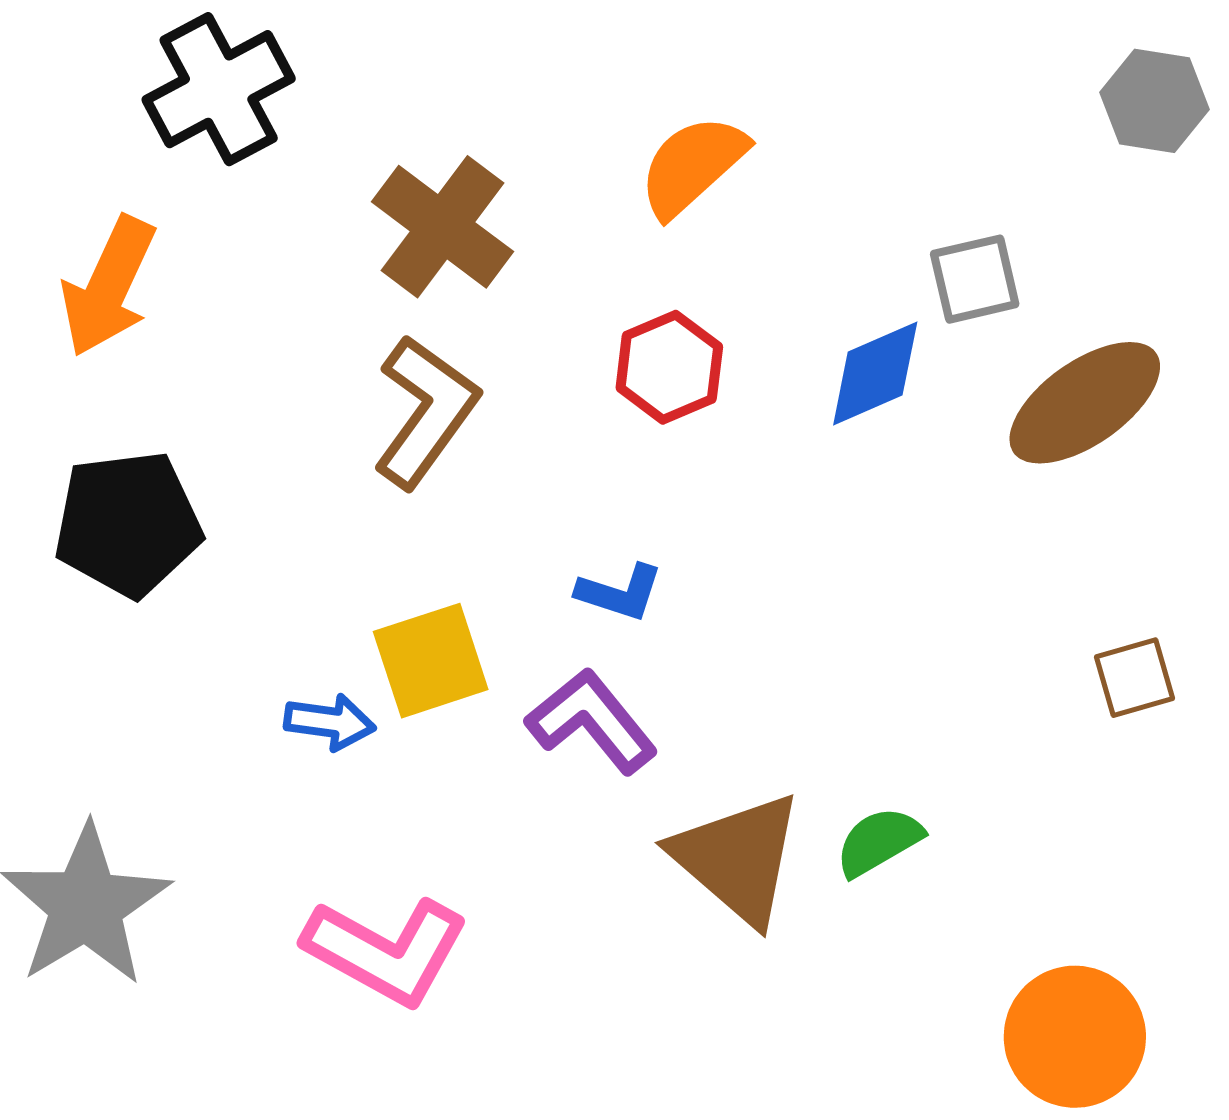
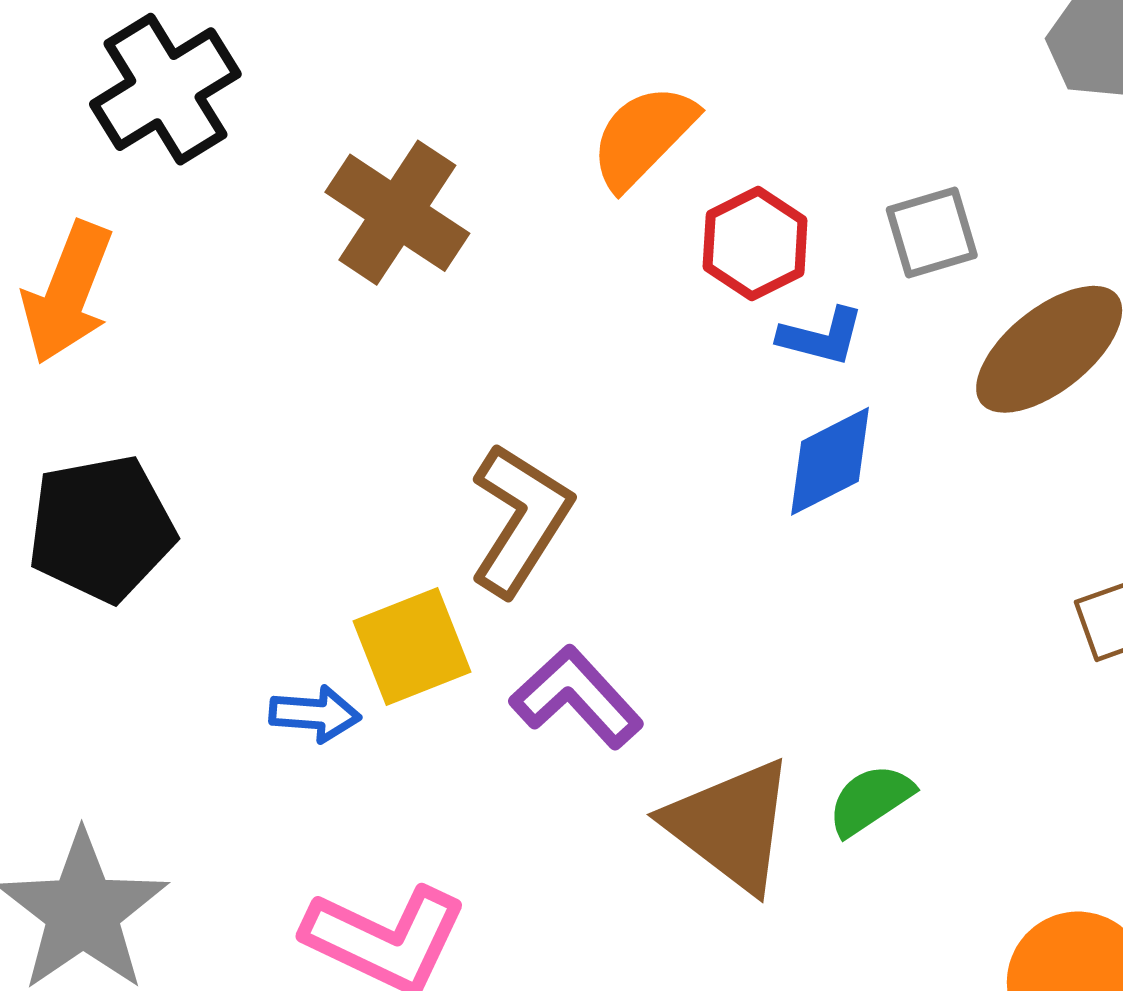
red hexagon: (669, 367) -> (755, 244), moved
blue diamond: (875, 373) -> (830, 461), moved
brown L-shape: (426, 411) -> (520, 519), moved
blue L-shape: (620, 593) -> (821, 337), moved

